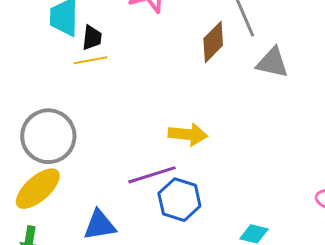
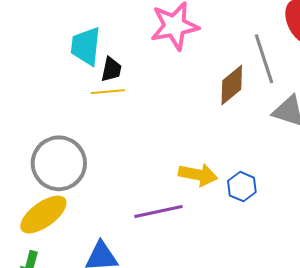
blue hexagon: (179, 200) -> (242, 187), moved, size x0.7

